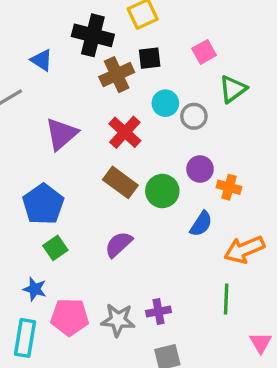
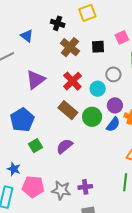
black cross: (93, 35) -> (58, 23), size x0.6
black square: (150, 58) -> (98, 47), moved
brown cross: (117, 75) -> (70, 47), turned -30
cyan circle: (165, 103) -> (98, 89), moved
blue semicircle: (201, 224) -> (113, 124), moved
green square: (55, 248) -> (36, 146), moved

